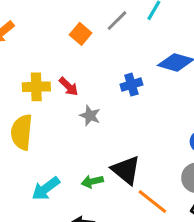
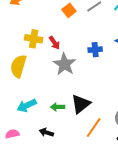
gray star: (90, 116) -> (64, 64), size x1.6
black triangle: (126, 170) -> (81, 104), turned 30
orange line: (152, 201) -> (94, 128), turned 75

